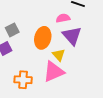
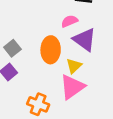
yellow triangle: (59, 55) -> (74, 66), turned 40
orange cross: (23, 80) -> (38, 104), turned 30

